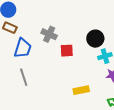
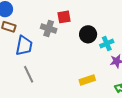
black circle: (95, 39) -> (88, 34), moved
red square: (67, 51) -> (64, 17), moved

